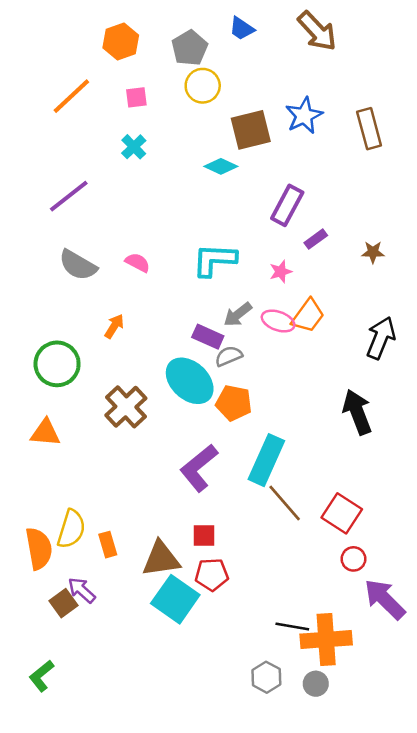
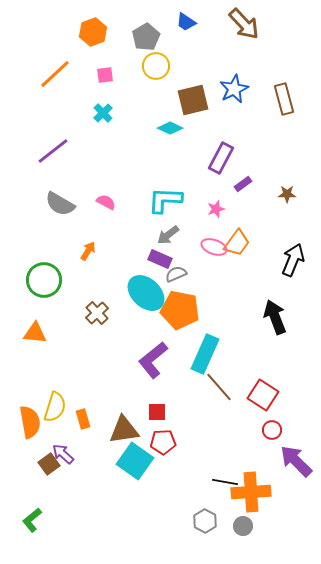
gray arrow: (238, 314) -> (168, 235), moved
orange pentagon: (234, 403) -> (180, 310), size x1.4
brown cross: (126, 407) -> (97, 313), size x0.7

